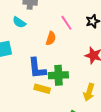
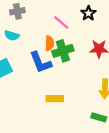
blue L-shape: (37, 68) -> (41, 62), moved
green cross: (58, 75) -> (63, 51), moved

